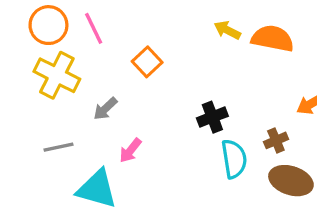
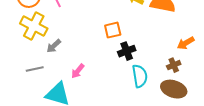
orange square: (147, 62) -> (113, 30), moved, turned 30
gray arrow: (105, 109) -> (54, 46), moved
brown cross: (276, 140) -> (174, 65), moved

